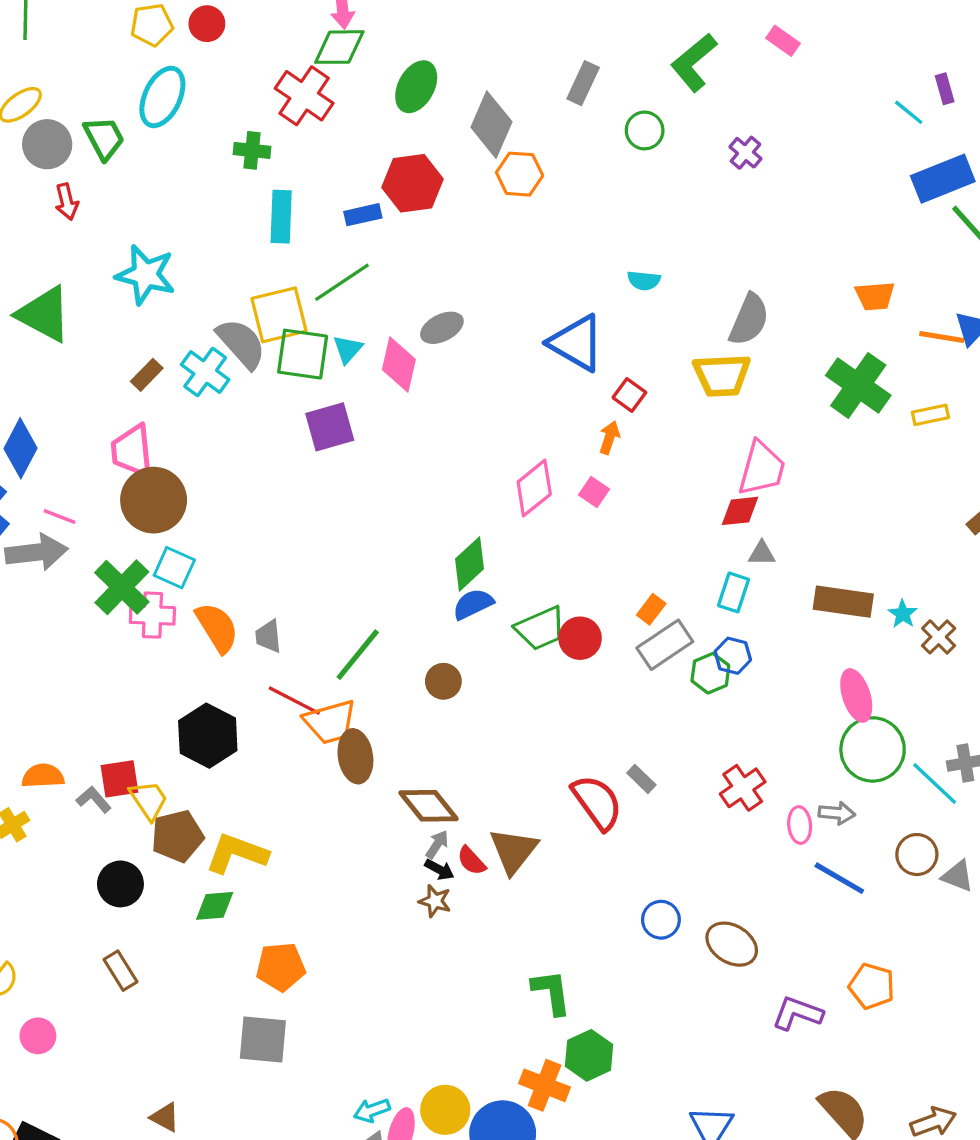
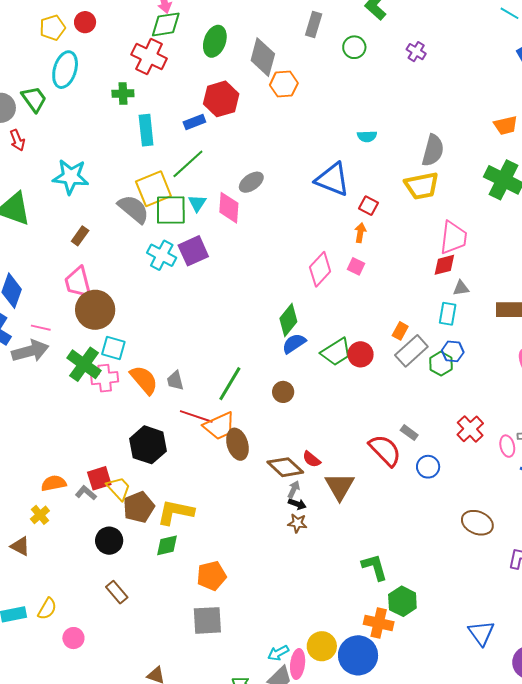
cyan cross: (205, 372) -> (162, 255), moved
red semicircle: (471, 861) -> (312, 459), moved
blue circle: (661, 920) -> (428, 467), moved

